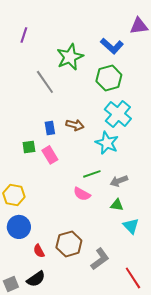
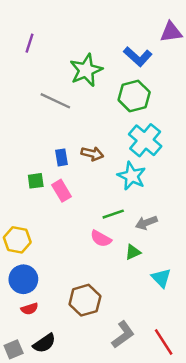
gray line: (45, 82) -> (55, 101), turned -30
green triangle: (117, 205) -> (133, 252), moved, turned -32
red semicircle: (39, 251) -> (30, 309), moved, turned -80
gray L-shape: (100, 259) -> (123, 335), moved

